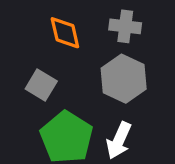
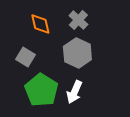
gray cross: (125, 26) -> (78, 20), turned 36

